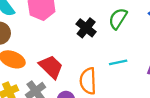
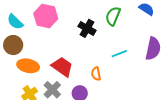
orange semicircle: (88, 81) -> (96, 74), size x0.6

